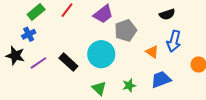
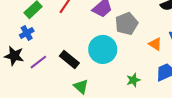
green triangle: (99, 88) -> (81, 87), moved

